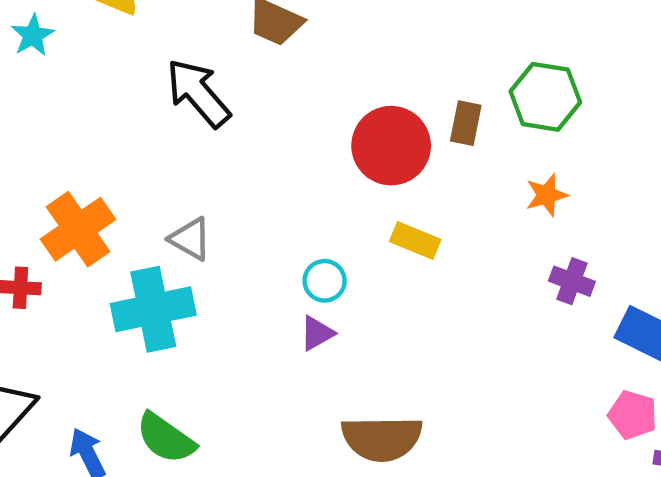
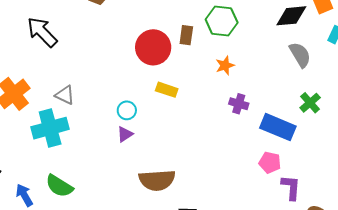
black arrow: (198, 93) -> (42, 32), moved

